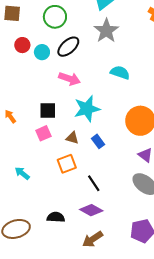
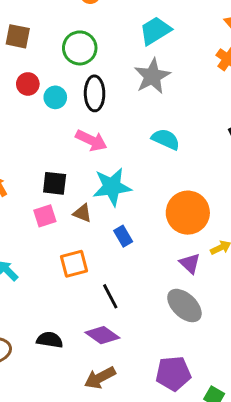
black ellipse: (68, 47) -> (95, 93), turned -55
brown triangle: (72, 138) -> (82, 213), moved

